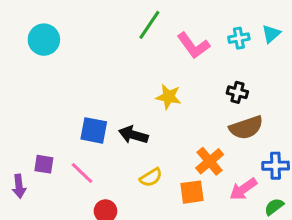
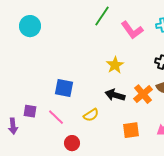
yellow star: (169, 97) -> (115, 65), turned 30
black arrow: (133, 135) -> (115, 95), moved
orange cross: (210, 161) -> (143, 94), moved
yellow semicircle: (151, 177) -> (91, 115), moved

